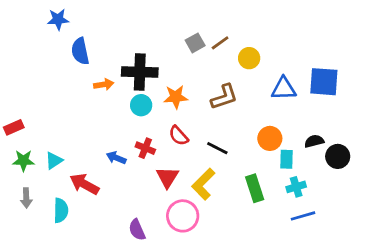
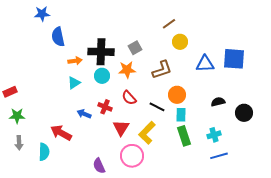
gray square: (195, 43) -> (135, 48), moved
brown line: (220, 43) -> (169, 24), moved
orange circle: (270, 138) -> (177, 95), moved
black semicircle: (314, 141) -> (218, 102), moved
cyan rectangle: (286, 159) -> (181, 115), moved
cyan triangle: (54, 161) -> (74, 83), moved

